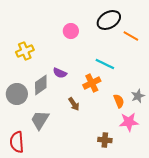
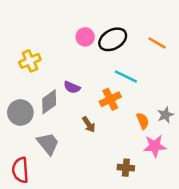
black ellipse: (109, 20) -> (113, 39), moved
gray trapezoid: (40, 120) -> (48, 144), turned 110

